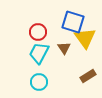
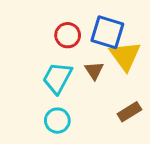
red circle: (38, 32) -> (68, 35), moved

